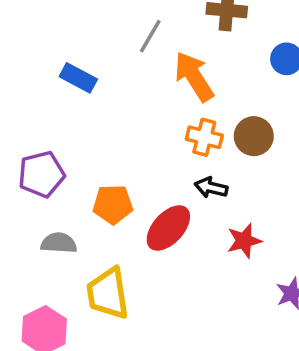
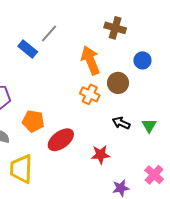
gray line: (150, 36) -> (49, 33), moved
brown circle: (254, 136) -> (118, 83), moved
black arrow: (211, 188) -> (121, 123), moved

